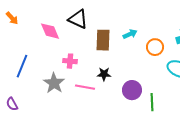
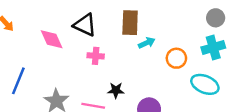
brown rectangle: (103, 40) -> (130, 23), moved
pink cross: (70, 61) -> (96, 56), moved

